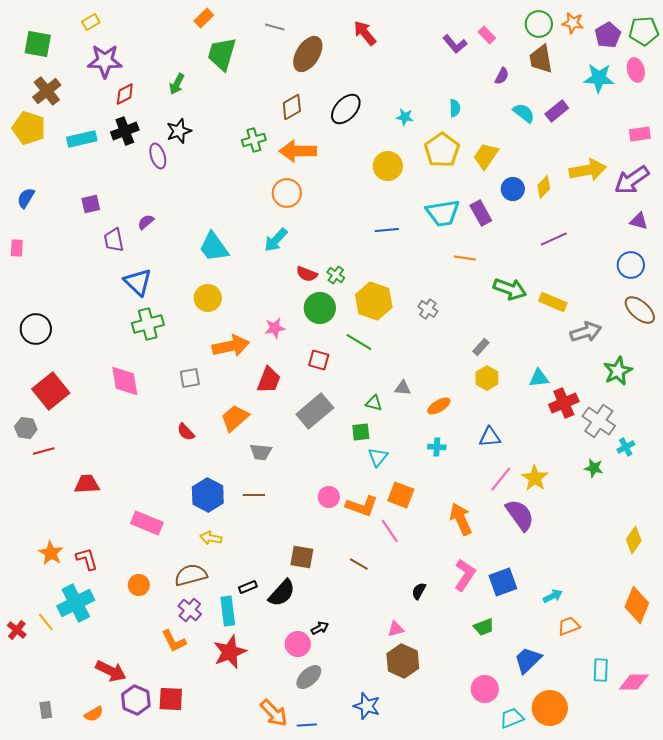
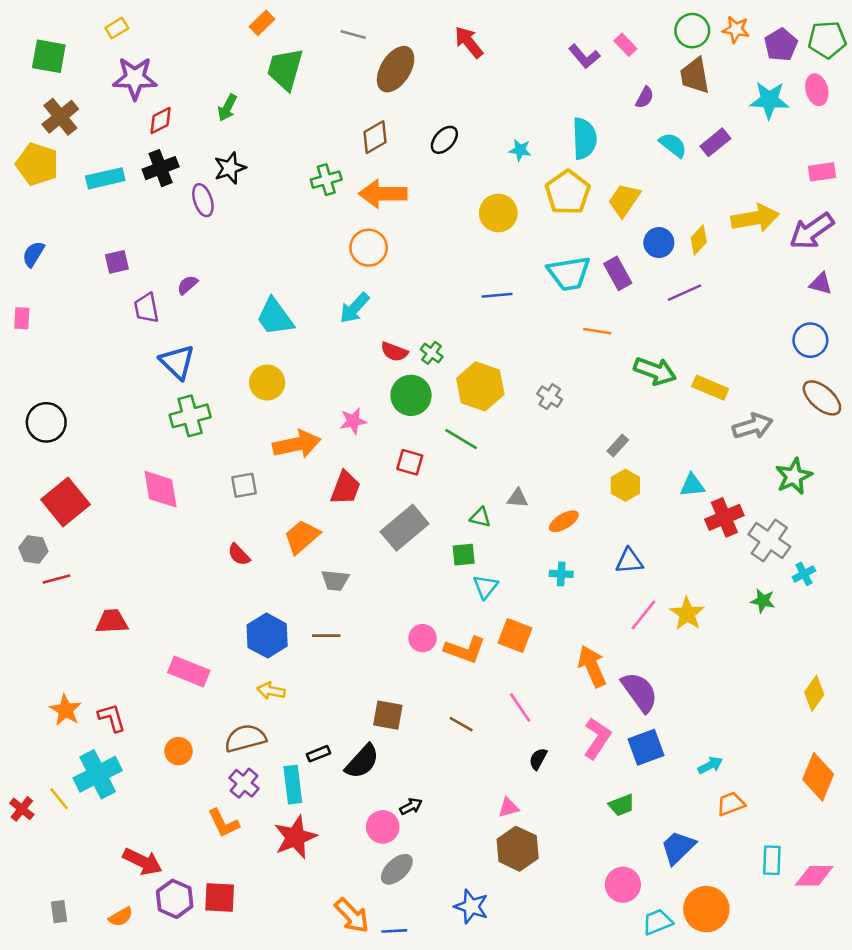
cyan semicircle: (455, 108) -> (584, 139), size x1.8
black ellipse: (346, 109) -> (444, 140), size x0.7
purple line: (554, 239) -> (685, 293), moved
purple semicircle: (520, 515) -> (640, 692), moved
pink line: (390, 531) -> (520, 707), moved

